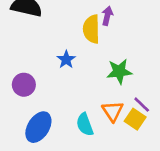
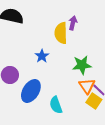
orange triangle: (113, 111) -> (87, 86), moved
blue ellipse: (38, 127) -> (31, 91), moved

